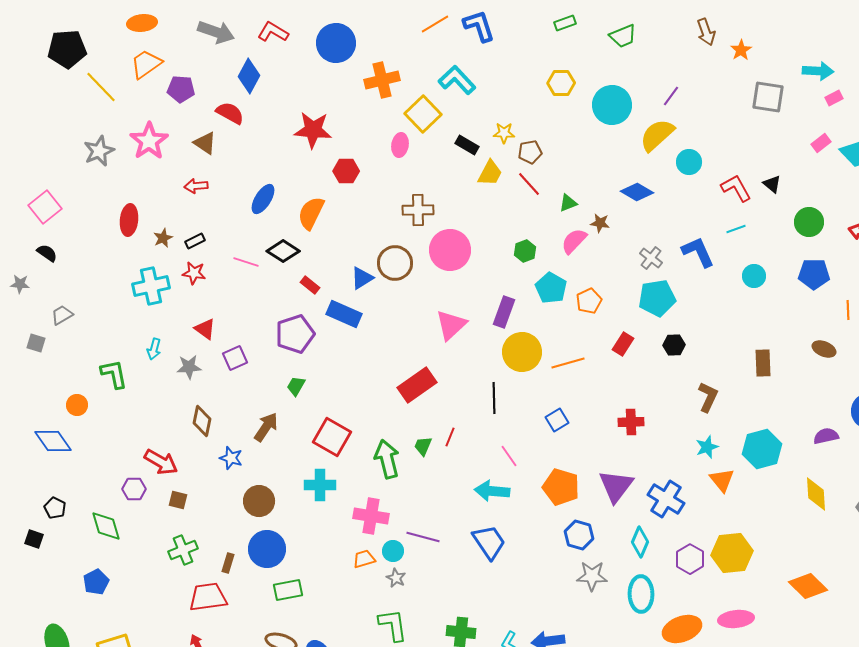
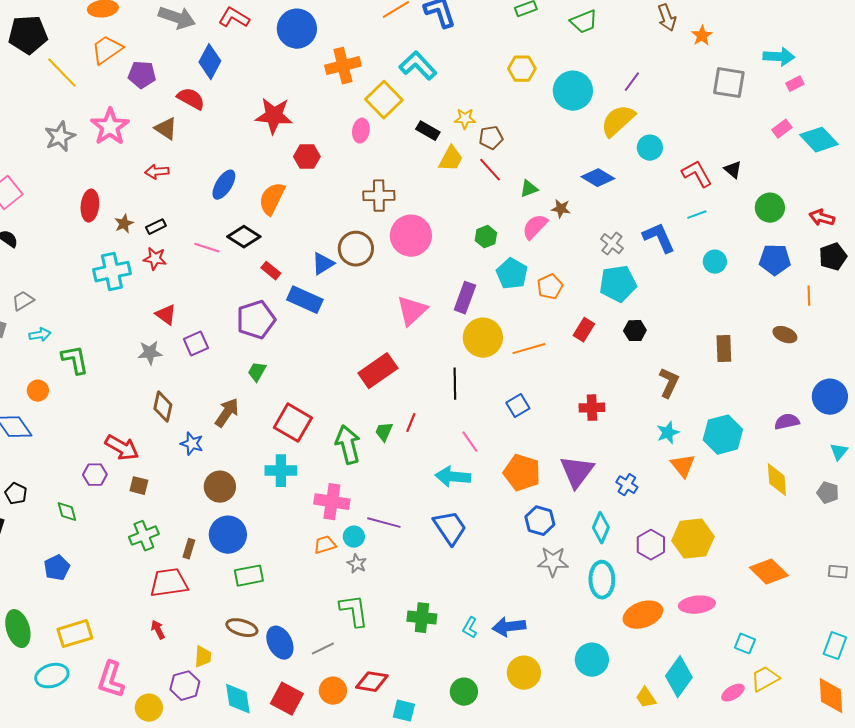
cyan arrow: (154, 349) -> (40, 335), moved, turned -115
blue cross: (666, 499) -> (627, 485), size x0.6
green diamond: (106, 526) -> (67, 512), size x0.7

